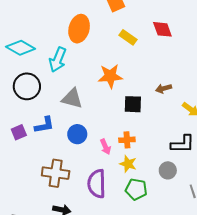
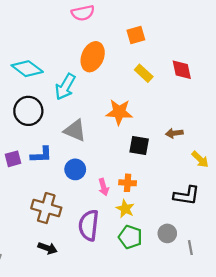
gray circle: (168, 170) -> (167, 233), moved

